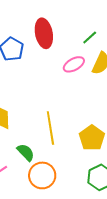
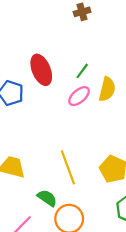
green line: (90, 37) -> (82, 71), moved

